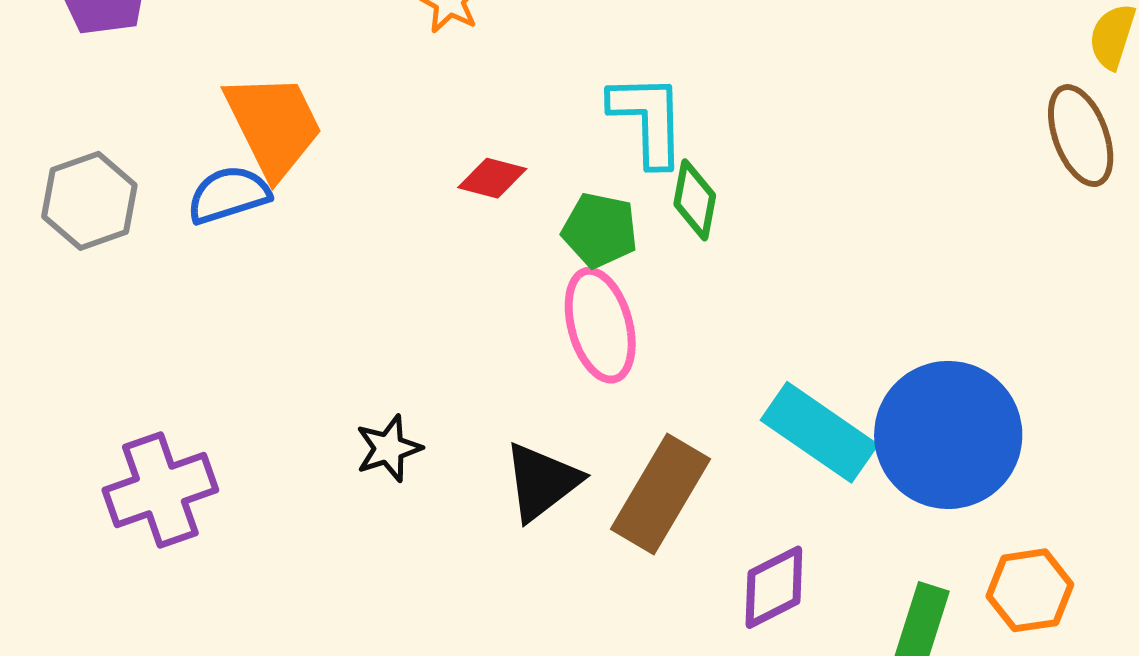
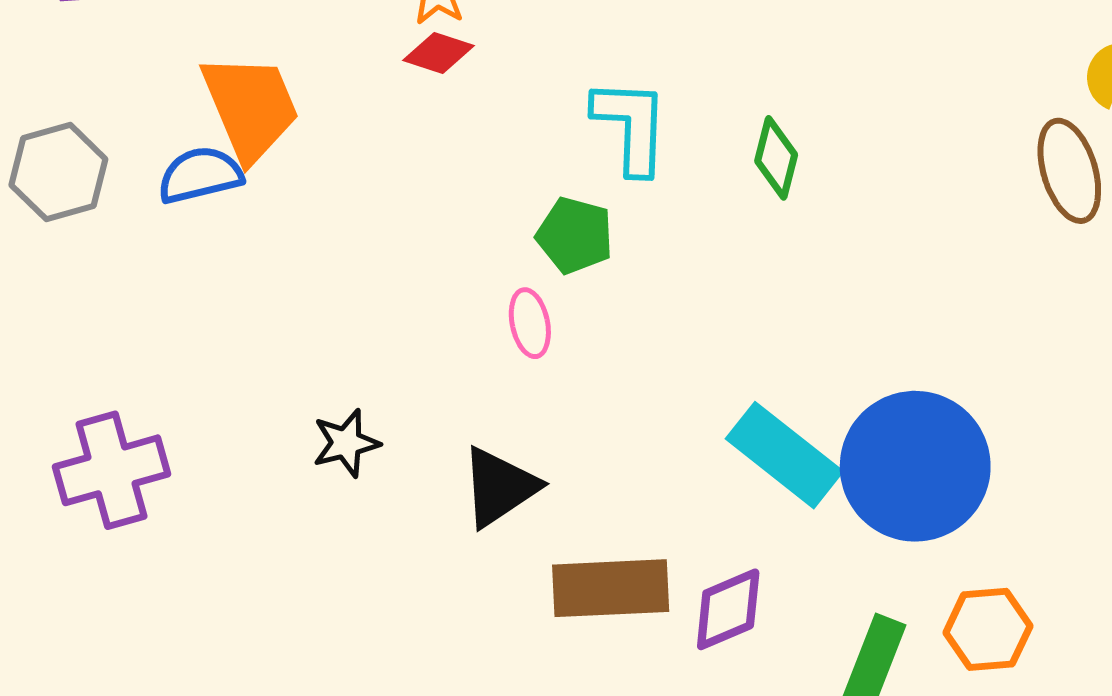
red diamond: (492, 178) -> (438, 53), moved
green diamond: (695, 200) -> (776, 158), moved
pink ellipse: (600, 325) -> (530, 323), moved, size x0.6
brown rectangle: (660, 494) -> (611, 588), moved, turned 53

